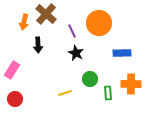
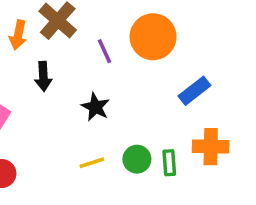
black star: (76, 53) -> (95, 107), moved
blue rectangle: (122, 53) -> (194, 91), turned -36
green circle: (90, 79) -> (137, 159), moved

